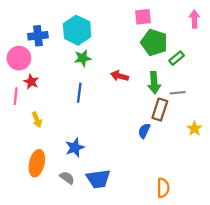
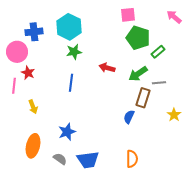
pink arrow: (194, 19) -> (174, 17), turned -49
green arrow: (154, 83) -> (138, 74), turned 60
orange semicircle: (163, 188) -> (132, 159), moved

